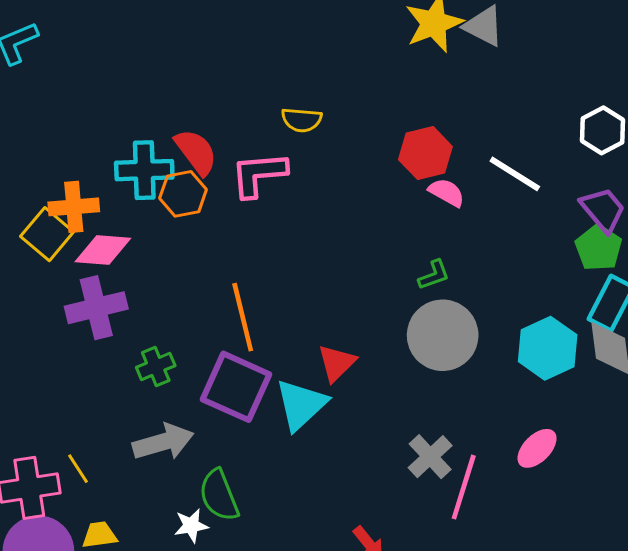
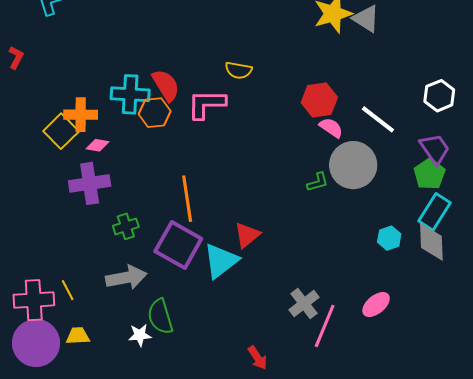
pink diamond: (103, 250) -> (98, 145), size x0.6
gray circle: (443, 335) -> (353, 165), moved
cyan hexagon: (548, 348) -> (389, 238), size x0.6

